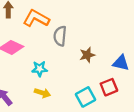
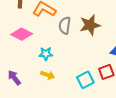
brown star: (87, 55) -> (90, 25), moved, size x1.5

